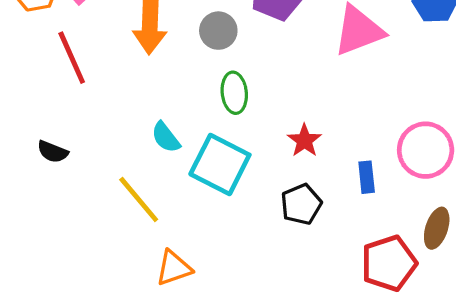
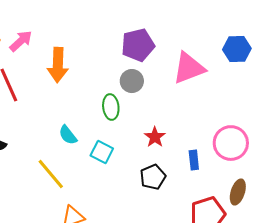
gray circle: (218, 31) -> (132, 81), moved
cyan square: (220, 164) -> (102, 152), size x0.6

